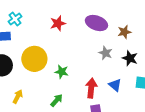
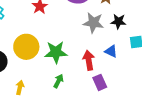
gray star: (105, 53) -> (93, 23), size x1.5
green star: (62, 72) -> (56, 52), size x1.6

